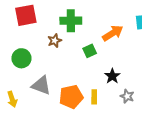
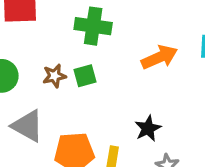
brown star: (55, 41) -> (54, 76), moved
green square: (90, 51) -> (85, 76), moved

